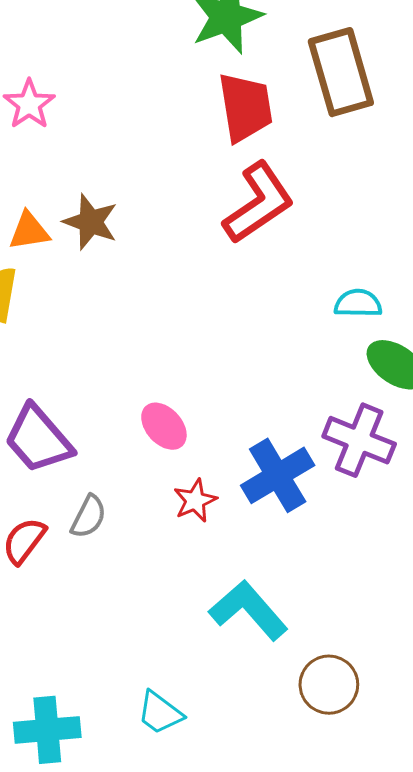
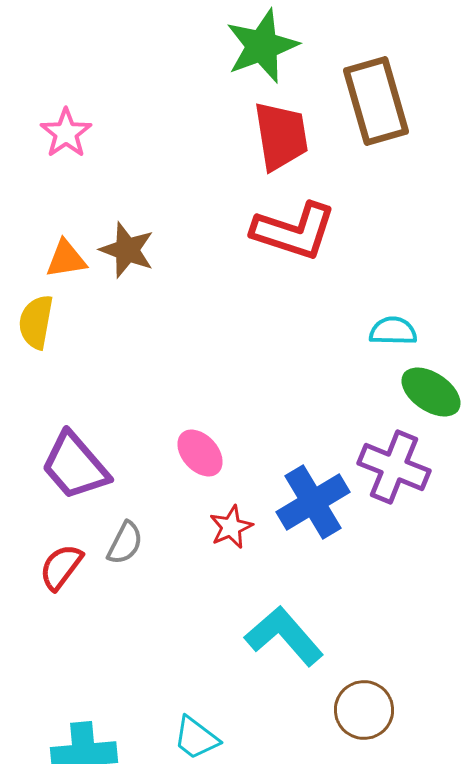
red L-shape: (258, 203) -> (294, 231), turned 52

